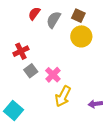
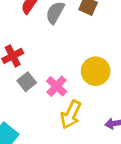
yellow circle: (81, 36) -> (96, 71), moved

